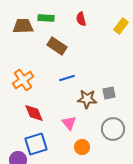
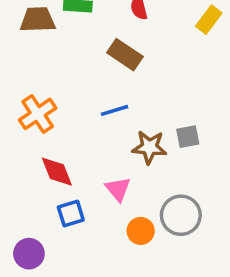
brown rectangle: (57, 46) -> (125, 55), moved
gray circle: (113, 129) -> (181, 215), moved
blue square: (36, 144) -> (71, 213), moved, size x0.7

